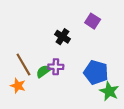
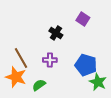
green semicircle: (43, 71) -> (39, 85), moved
orange star: (18, 86) -> (16, 77), size x1.5

